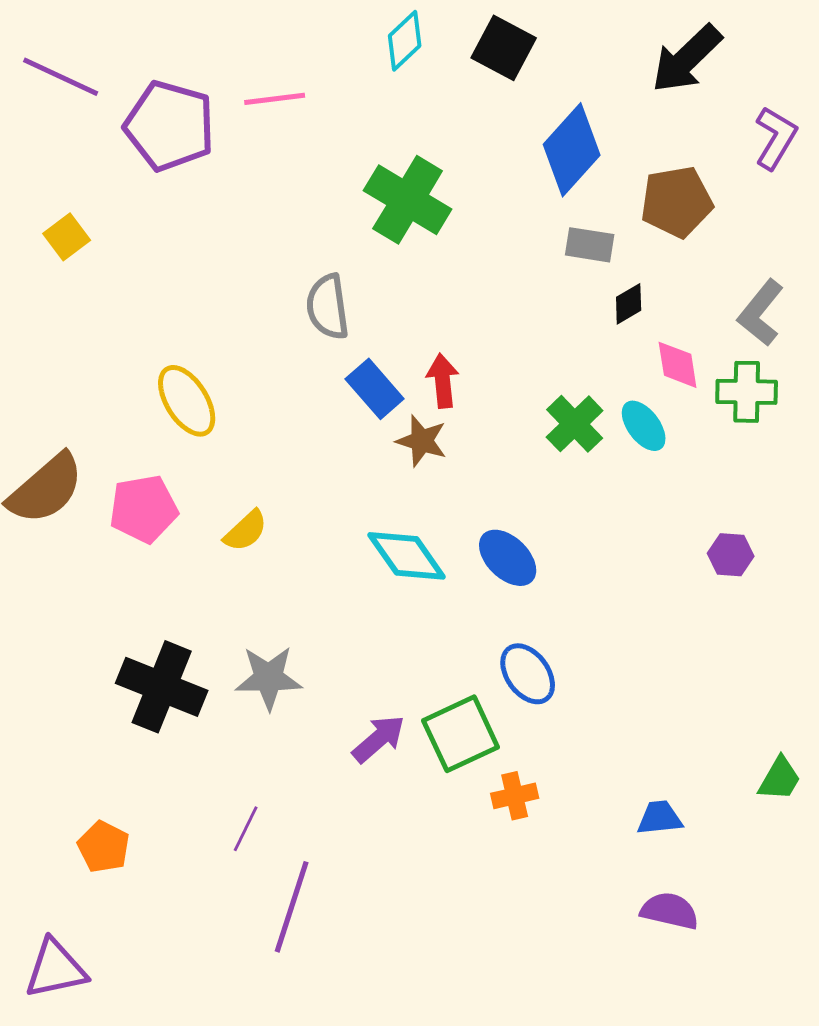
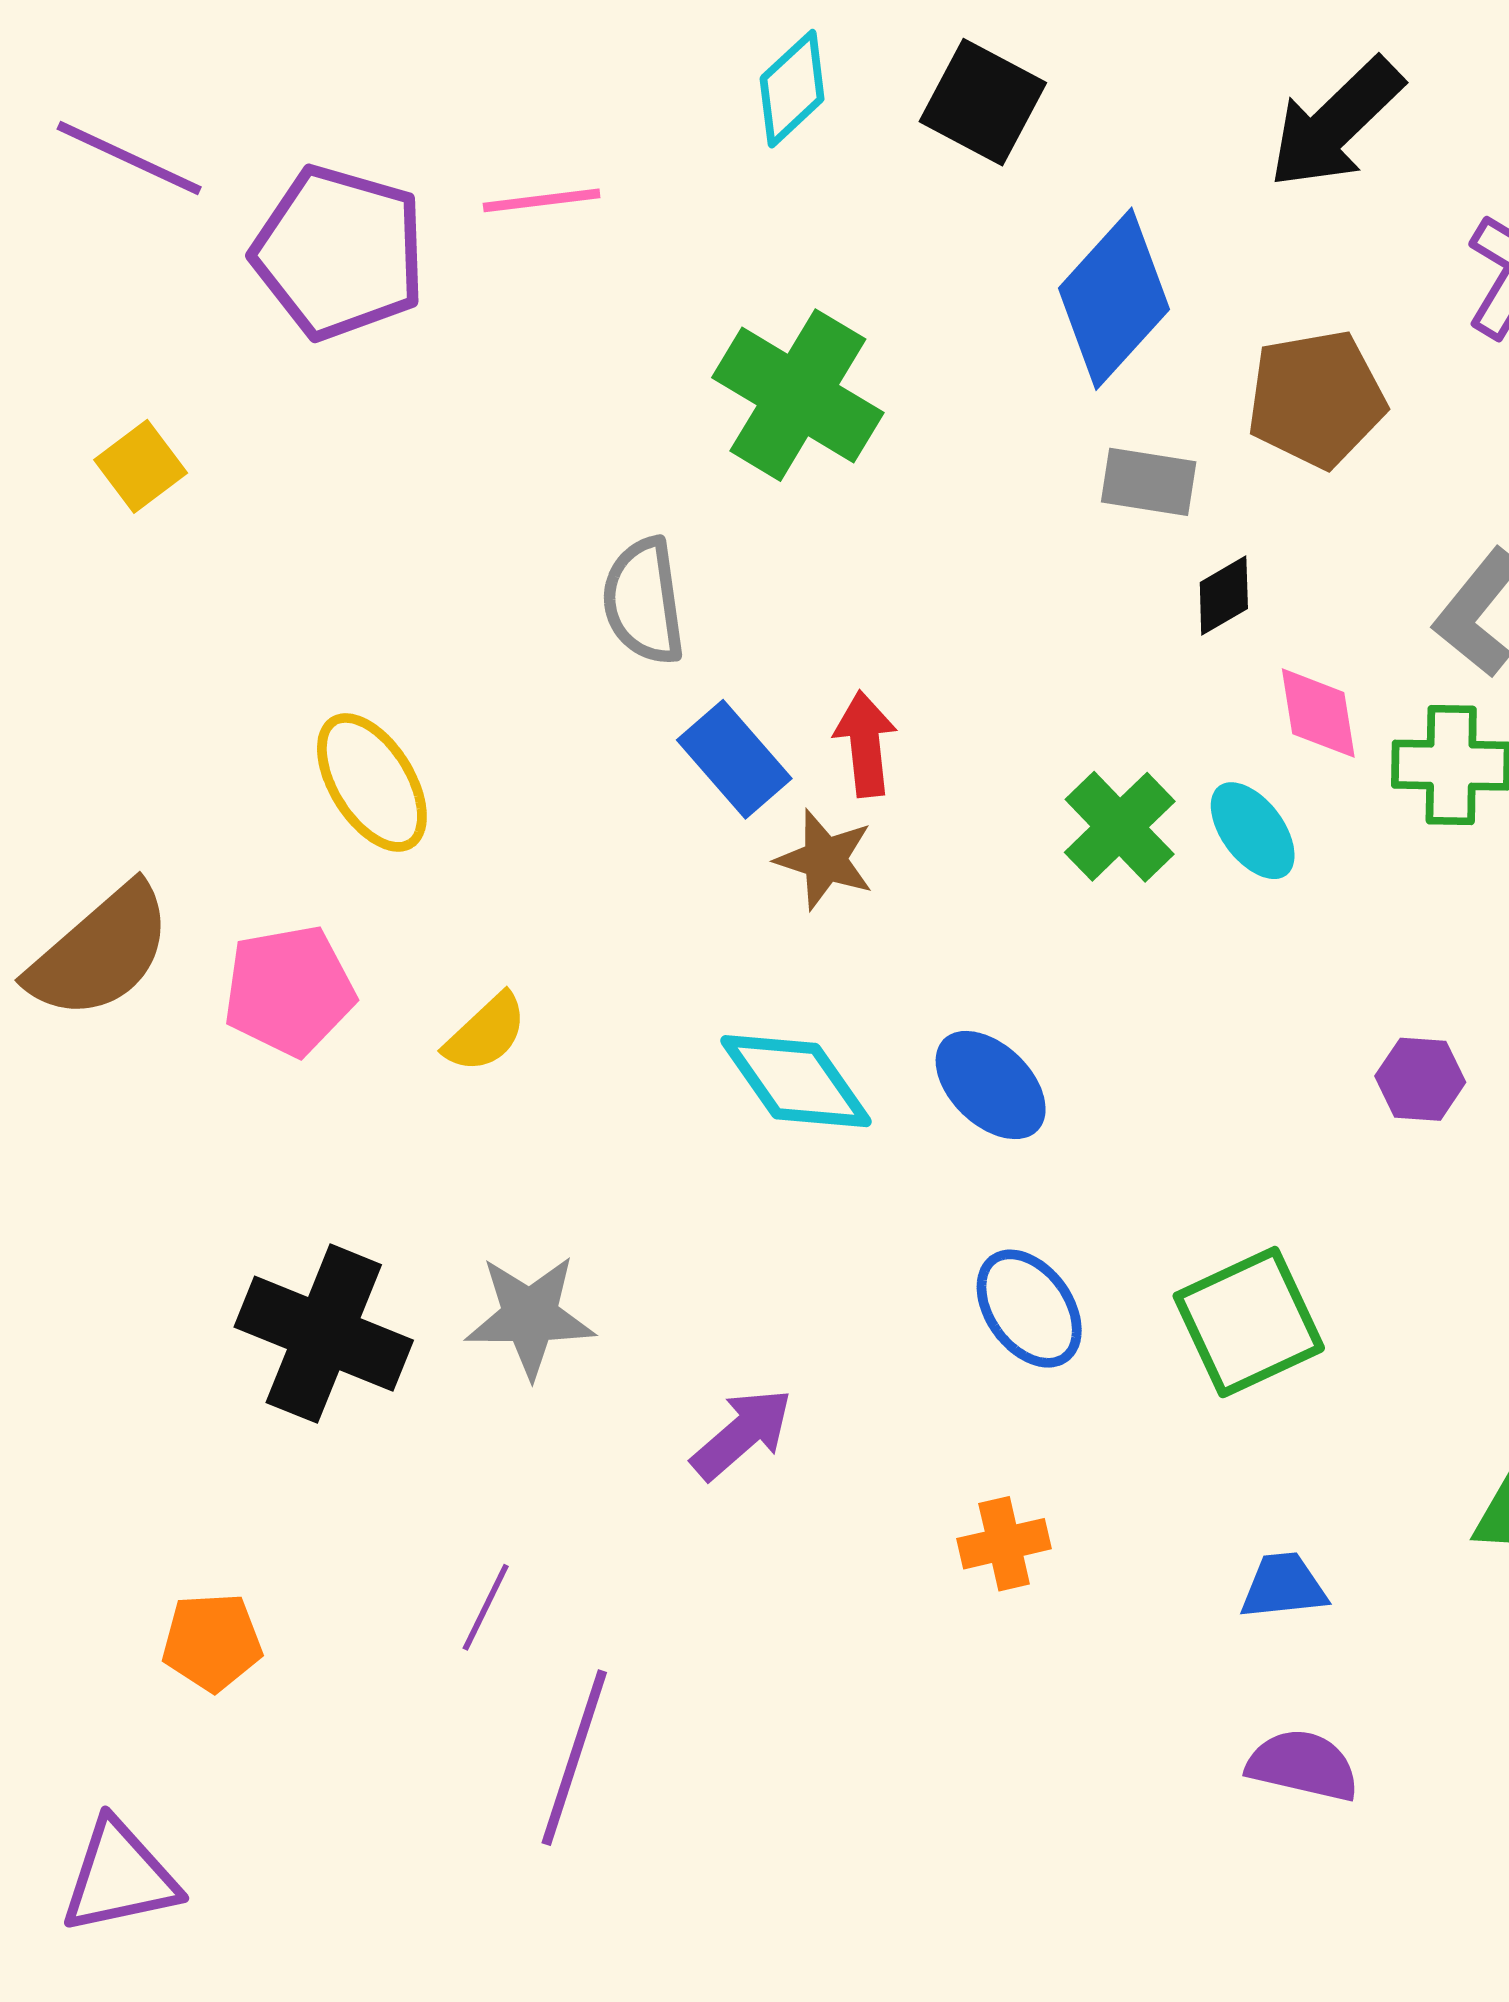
green square: (461, 734) -> (1249, 1322), moved
orange pentagon: (104, 847) -> (212, 1642), turned -30

